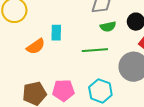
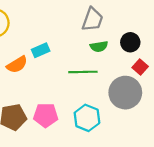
cyan rectangle: (56, 33) -> (41, 50), turned 63

